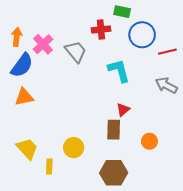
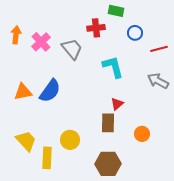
blue circle: (142, 35) -> (135, 33), size x0.6
blue semicircle: (22, 65) -> (50, 91), moved
yellow rectangle: (49, 167) -> (47, 158), size x1.5

